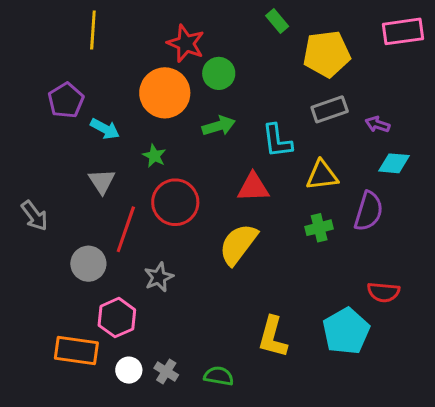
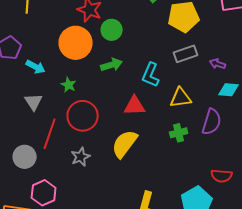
cyan L-shape: (277, 141) -> (151, 75), turned 30
gray star: (159, 277) -> (81, 157), moved

